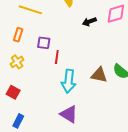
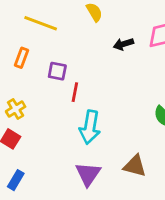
yellow cross: (17, 62) -> (16, 109), moved
brown triangle: (99, 75) -> (135, 166), moved
purple triangle: (69, 114) -> (88, 174), turned 30

